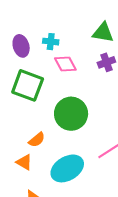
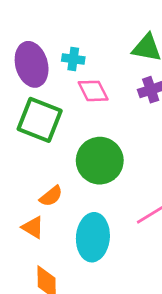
purple ellipse: (21, 46) -> (32, 64), size x1.4
cyan ellipse: (67, 168) -> (93, 237), turned -56

